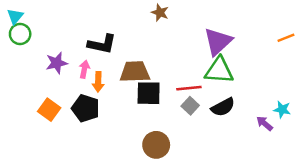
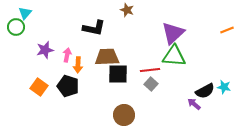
cyan triangle: (15, 16) -> (25, 13), moved
black L-shape: (102, 44) -> (94, 28), moved
black semicircle: (223, 107) -> (205, 91), moved
purple arrow: (265, 123) -> (194, 104), moved

